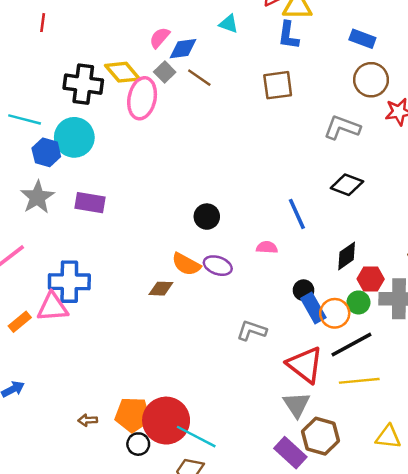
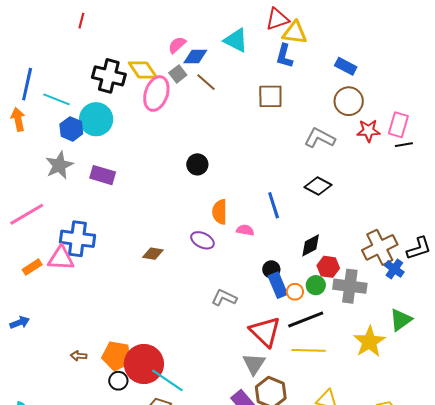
cyan triangle: (229, 24) -> (236, 40), size x1.5
black circle: (207, 217) -> (197, 164), moved
orange semicircle: (186, 264) -> (220, 212), moved, turned 55
orange circle: (335, 313) -> (295, 292), size x0.7

